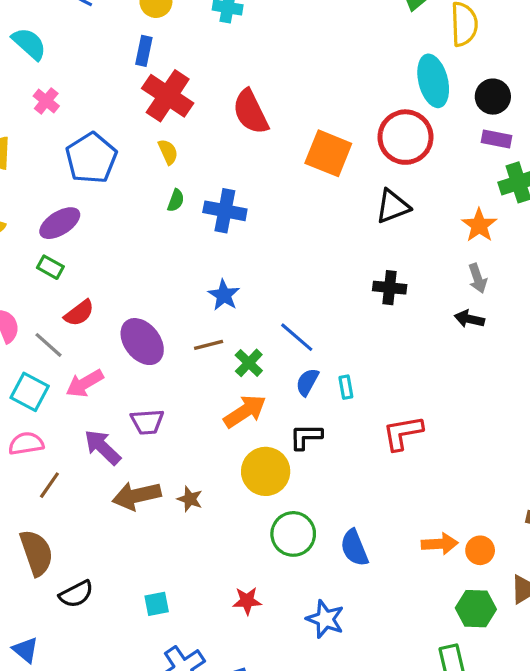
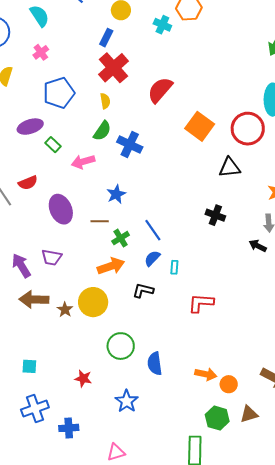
red semicircle: (251, 112) -> (160, 90), turned 52
green semicircle: (176, 200) -> (102, 131), size x1.5
green rectangle: (50, 267) -> (53, 145), moved
pink arrow: (85, 383) -> (83, 162), moved
yellow circle: (266, 471) -> (93, 302), moved

